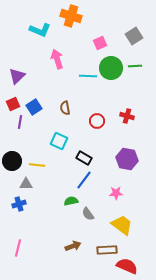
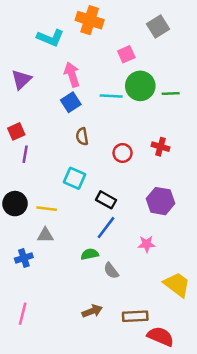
gray square: (134, 36) -> (158, 26), moved
green line: (135, 66) -> (171, 93), moved
purple triangle: (17, 76) -> (21, 80), moved
blue square: (34, 107) -> (71, 102), moved
gray triangle: (26, 184) -> (45, 235), moved
yellow trapezoid: (122, 225) -> (177, 285), moved

